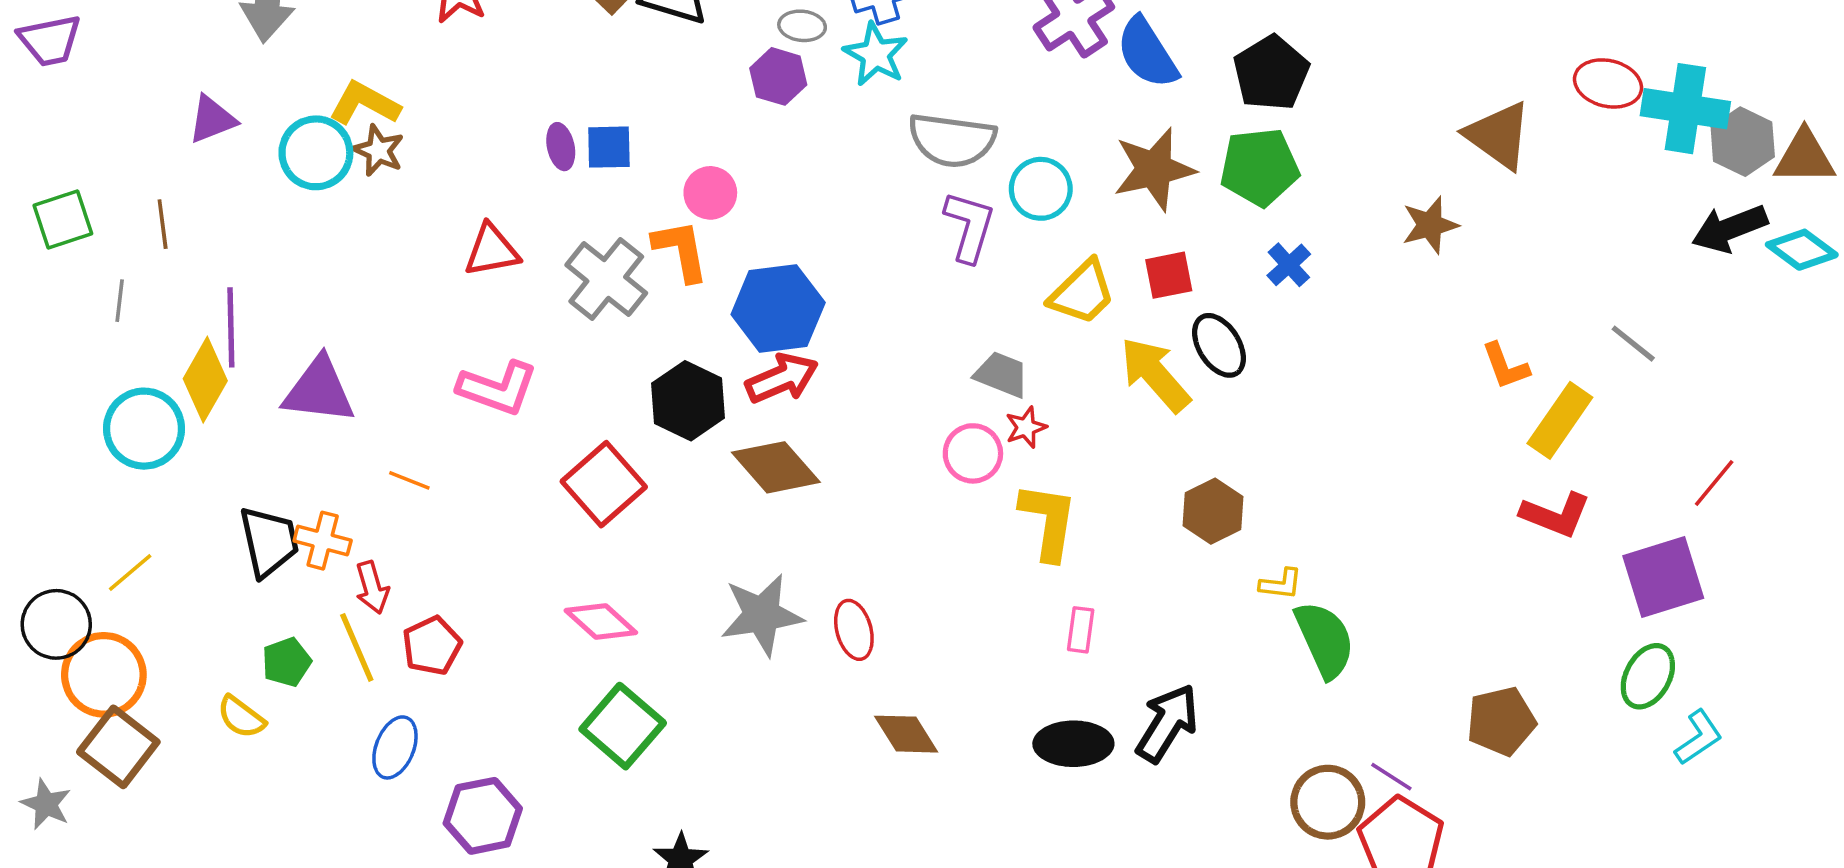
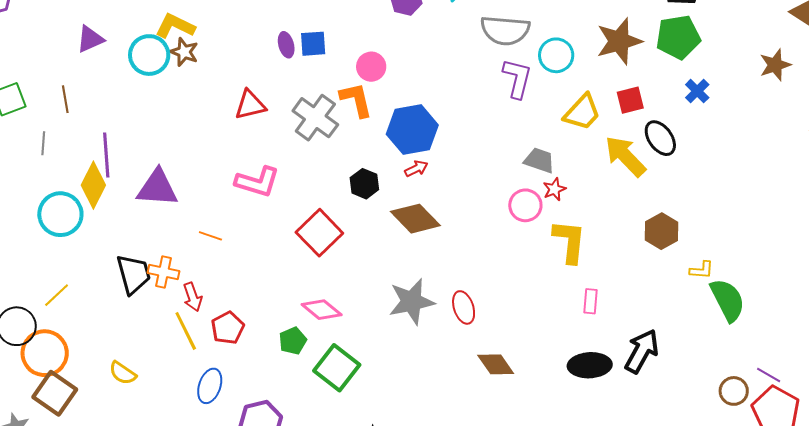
red arrow: (782, 378) -> (416, 169), size x0.6
black hexagon: (688, 401) -> (364, 184), size x0.7
green pentagon: (287, 662) -> (293, 341), moved
brown circle: (1328, 802) -> (734, 391), size x0.7

